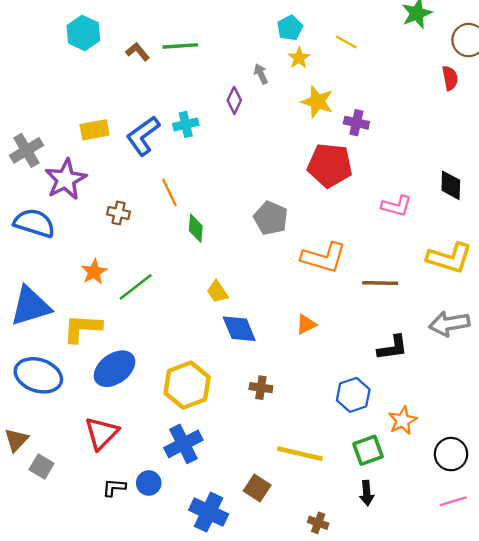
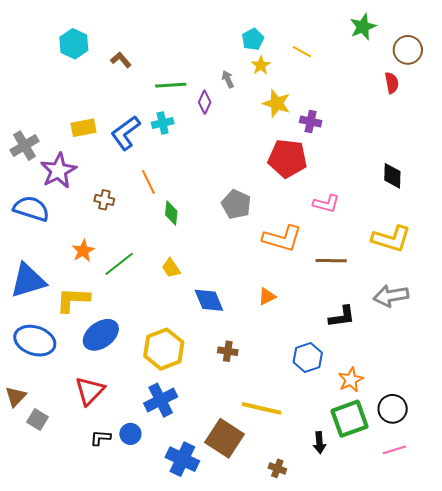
green line: (180, 46) -> (171, 85), moved
pink L-shape: (397, 206) -> (326, 204), moved
yellow trapezoid: (217, 292) -> (171, 268), moved
green square: (368, 450) -> (350, 419), moved, size x1.4
brown square: (257, 488) -> (224, 438), size x1.6

